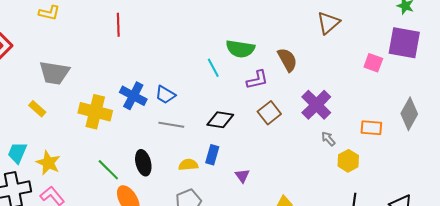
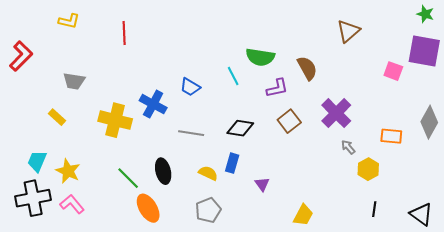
red line: (118, 25) -> (124, 33), moved
gray trapezoid: (54, 73) -> (74, 81), size x0.7
blue trapezoid: (165, 95) -> (190, 87), moved
yellow semicircle: (188, 165) -> (208, 173), turned 30

